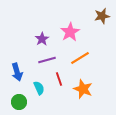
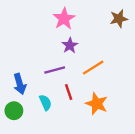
pink star: (70, 32) -> (64, 19), moved
purple star: (42, 39) -> (70, 45), moved
green circle: (19, 102) -> (14, 111), moved

